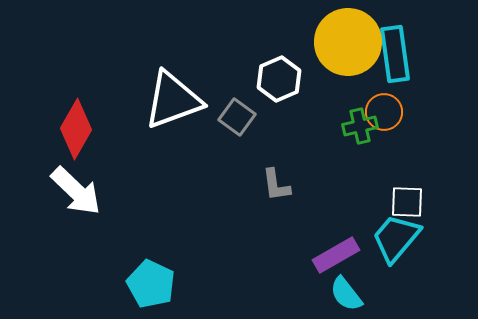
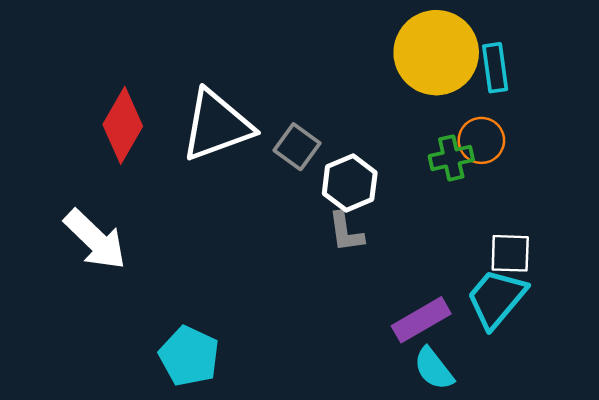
cyan rectangle: (395, 54) -> (495, 68), size x0.7
white hexagon: (279, 79) -> (350, 183), moved
red diamond: (76, 129) -> (123, 125), moved

